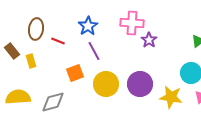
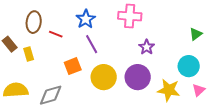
purple star: (149, 40) -> (147, 47), moved

